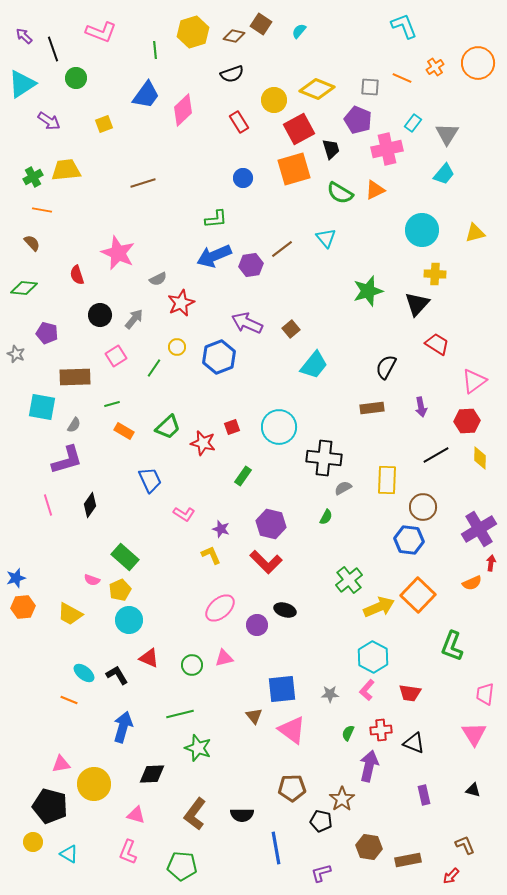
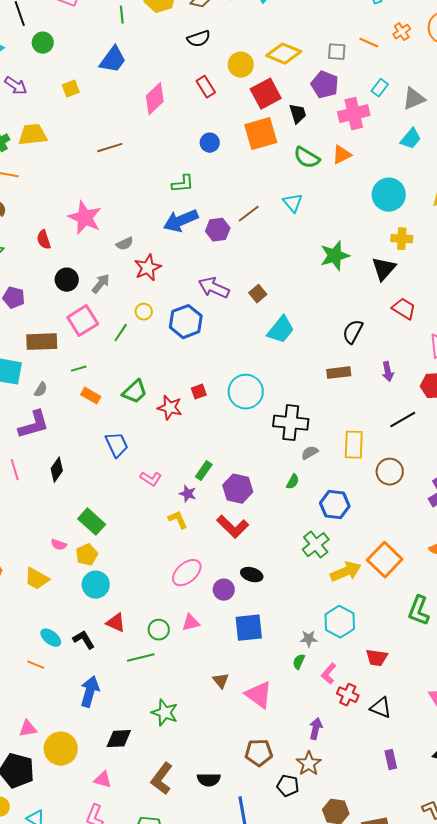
pink diamond: (183, 110) -> (155, 99), moved
gray triangle: (447, 134) -> (414, 99), turned 35
pink square: (116, 356) -> (83, 321), size x1.4
green rectangle: (243, 476) -> (204, 471), moved
blue hexagon: (409, 540) -> (335, 505), moved
blue square: (282, 689) -> (249, 628), moved
pink L-shape: (367, 690) -> (329, 674), moved
gray star: (330, 694) -> (309, 639), moved
green line: (180, 714) -> (141, 658), moved
red cross: (381, 730) -> (348, 695), turned 30
green semicircle: (348, 733) -> (299, 662), moved
purple arrow: (369, 766) -> (316, 729), moved, size x0.7

